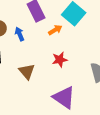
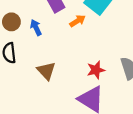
red star: (60, 60) -> (96, 70), moved

